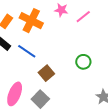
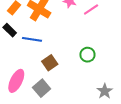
blue line: (27, 51) -> (32, 39), turned -30

